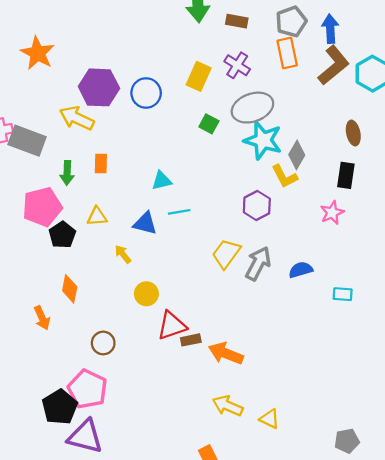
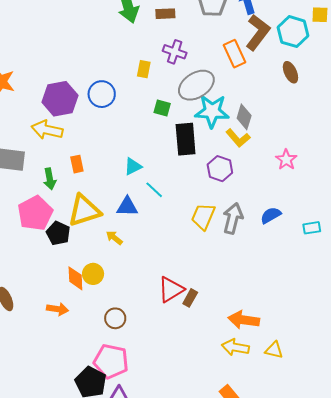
orange rectangle: (287, 53) -> (234, 54), moved
yellow rectangle: (199, 76) -> (144, 69), size x0.7
brown ellipse: (353, 133) -> (290, 72), moved
black rectangle: (346, 175) -> (186, 139), moved, size x1.4
cyan line: (179, 212) -> (154, 190), turned 66
yellow triangle: (97, 217) -> (84, 211), size x1.8
yellow circle: (146, 294) -> (93, 274), moved
orange arrow: (42, 318) -> (57, 309), turned -45
brown rectangle: (191, 340) -> (190, 298), turned -36
orange arrow: (226, 353) -> (244, 320), moved

